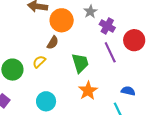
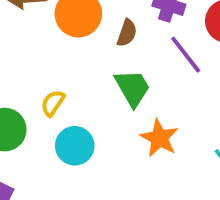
brown semicircle: (53, 43) -> (127, 33), moved
cyan circle: (46, 101) -> (75, 146), moved

